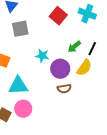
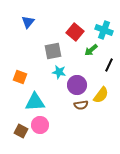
gray square: (20, 29) -> (53, 51), moved
green arrow: (74, 47) -> (91, 50), moved
yellow semicircle: (84, 68) -> (101, 95), moved

